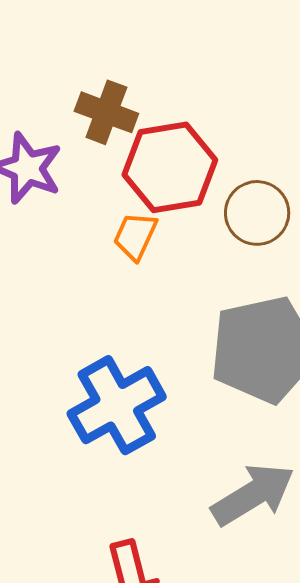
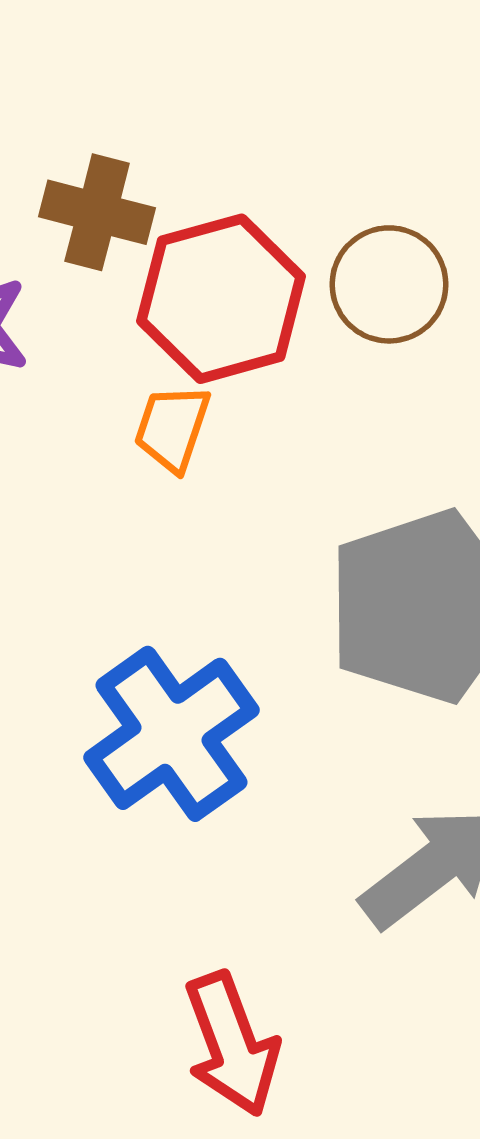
brown circle: (257, 213) -> (389, 284), moved

